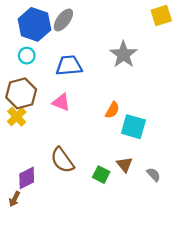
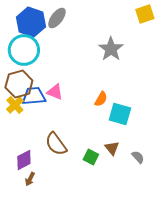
cyan circle: (27, 56) -> (24, 50), size x2.0
blue trapezoid: (69, 66) -> (34, 96), moved
brown arrow: (14, 199) -> (30, 179), moved

